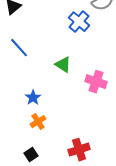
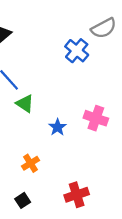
green triangle: (63, 65) -> (25, 104), moved
blue star: (33, 98) -> (58, 127), moved

